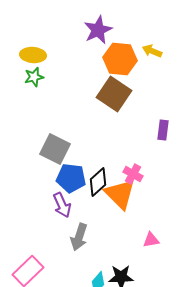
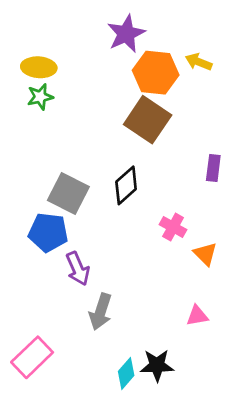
blue pentagon: (71, 178) -> (48, 232), moved
black diamond: (98, 182) -> (126, 185), moved
orange triangle: (120, 194) -> (205, 254), moved, size x0.6

